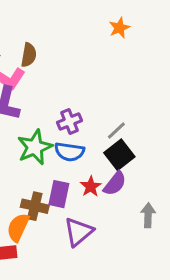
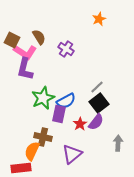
brown semicircle: (29, 55) -> (39, 37), turned -42
purple cross: (70, 121) -> (66, 49), moved, turned -35
blue semicircle: (70, 152) -> (66, 101), turned -36
purple rectangle: (59, 194) -> (59, 114), moved

